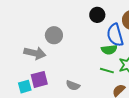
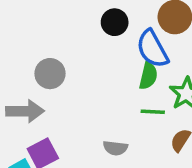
green semicircle: (109, 50) -> (148, 76), turned -56
gray semicircle: (73, 85) -> (115, 148), moved

